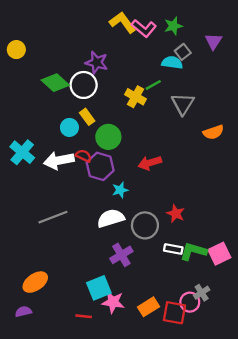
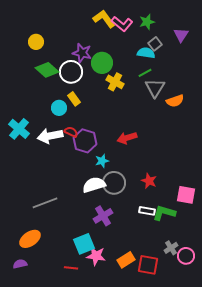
yellow circle: (16, 50) -> (36, 42), moved
green line: (153, 85) -> (145, 73), moved
orange semicircle: (213, 132) -> (175, 101), moved
green circle: (108, 137) -> (102, 63), moved
gray line: (53, 217) -> (45, 203), moved
gray circle: (145, 225) -> (114, 183), moved
pink square: (219, 254) -> (186, 195), moved, turned 36
pink circle: (190, 302) -> (186, 256), moved

